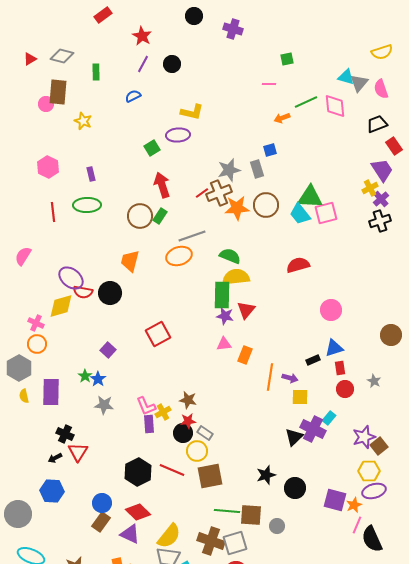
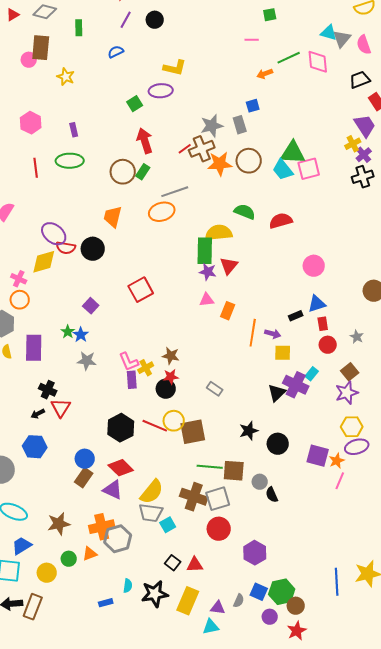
green semicircle: (230, 256) -> (245, 212), moved
gray rectangle: (205, 433) -> (215, 389), moved
brown square: (379, 446) -> (350, 372), moved
yellow circle: (197, 451) -> (174, 421), moved
black semicircle: (372, 539) -> (272, 495), moved, size x0.6

